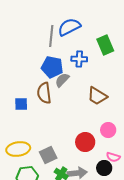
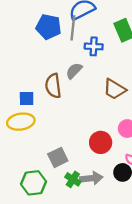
gray line: (51, 36) -> (73, 28), moved
blue pentagon: (52, 67) -> (49, 27), moved
yellow ellipse: (18, 149) -> (21, 122), moved

